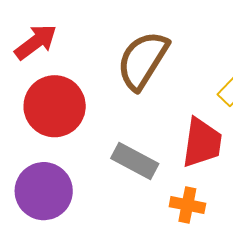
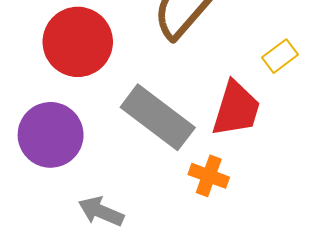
gray rectangle: (135, 161) -> (158, 117), size x1.4

